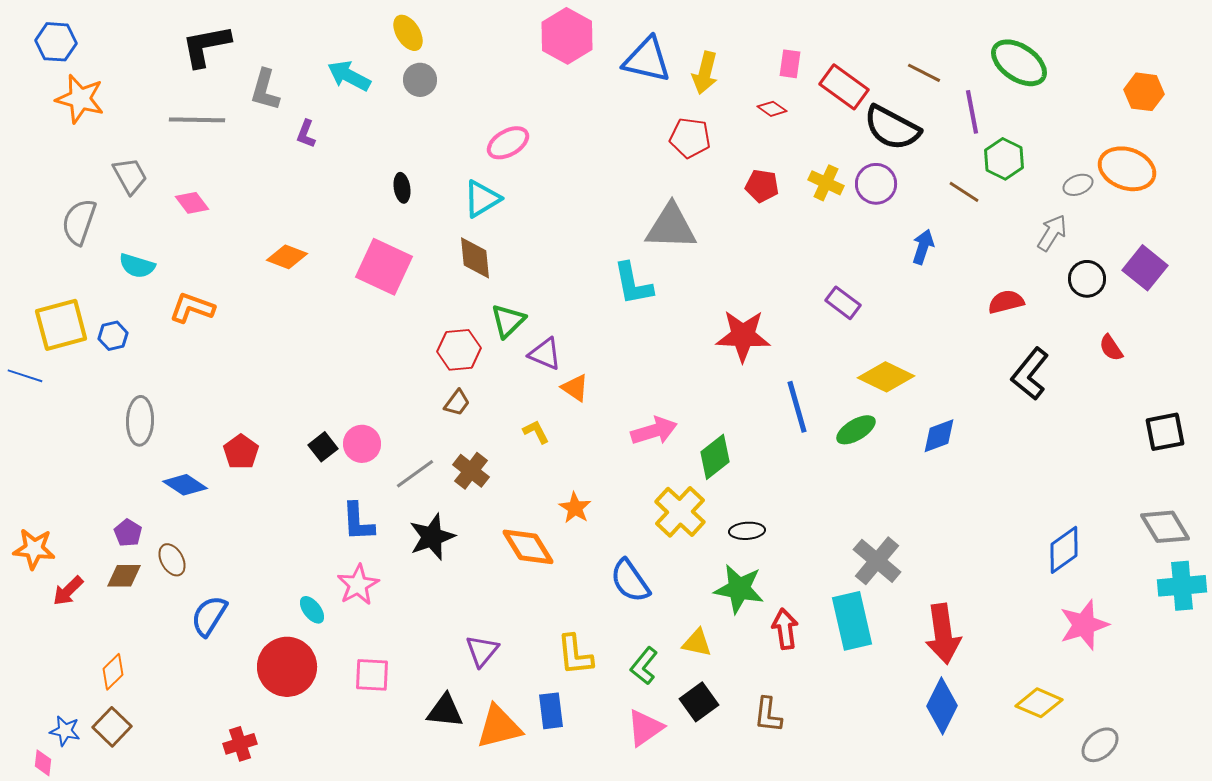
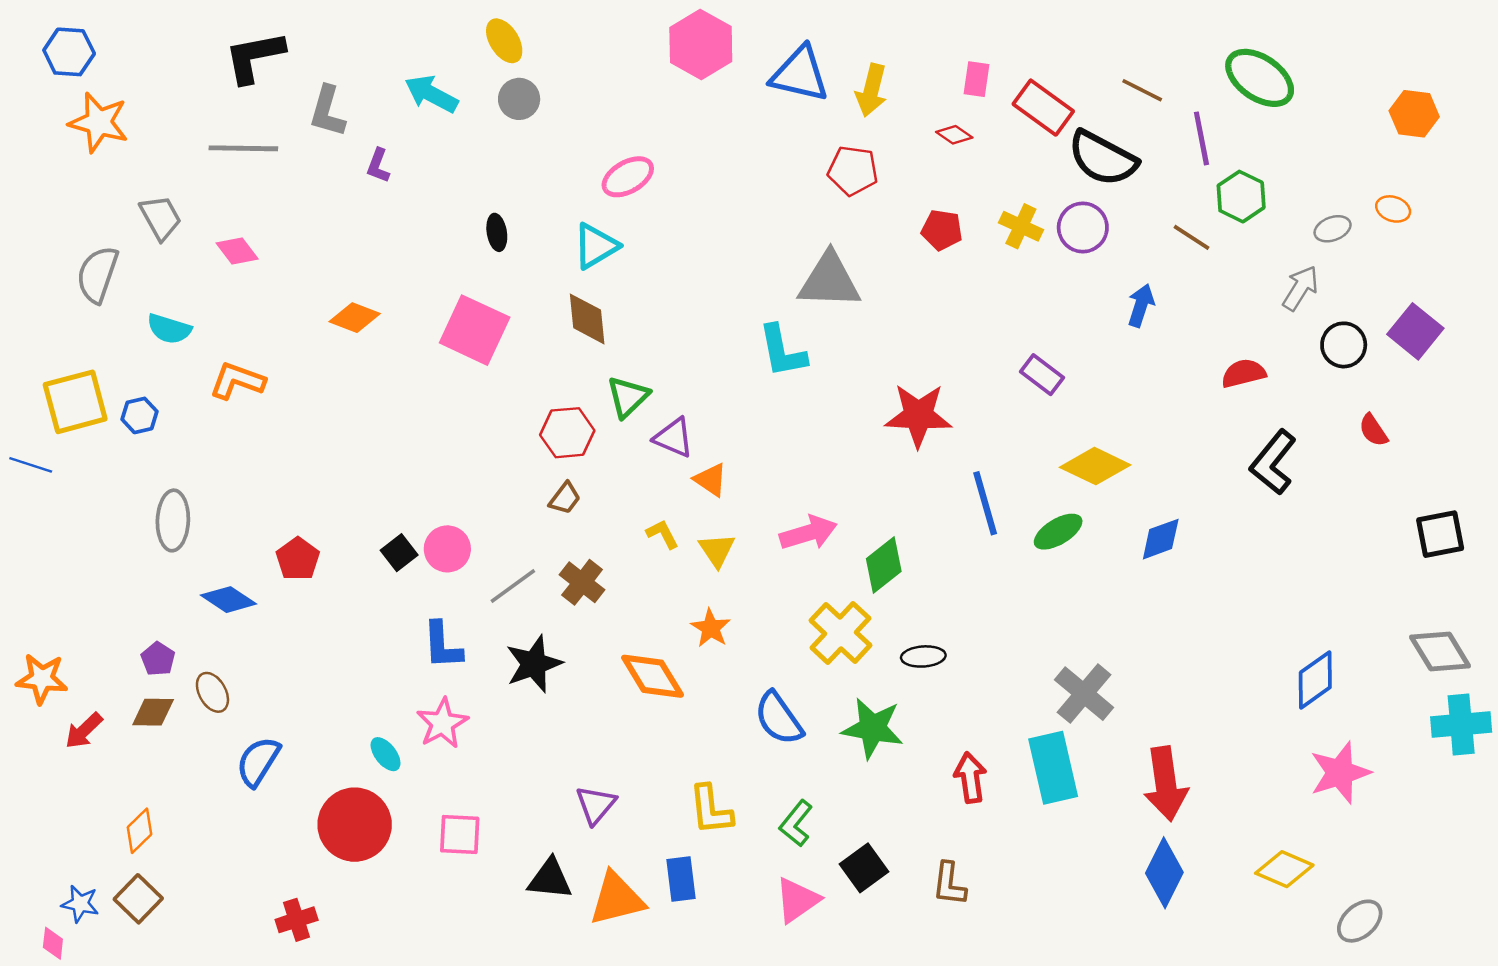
orange ellipse: (1127, 169) -> (1393, 209), size x0.5
green star: (739, 589) -> (873, 728), moved
yellow triangle: (697, 643) -> (717, 550), moved, turned 44

